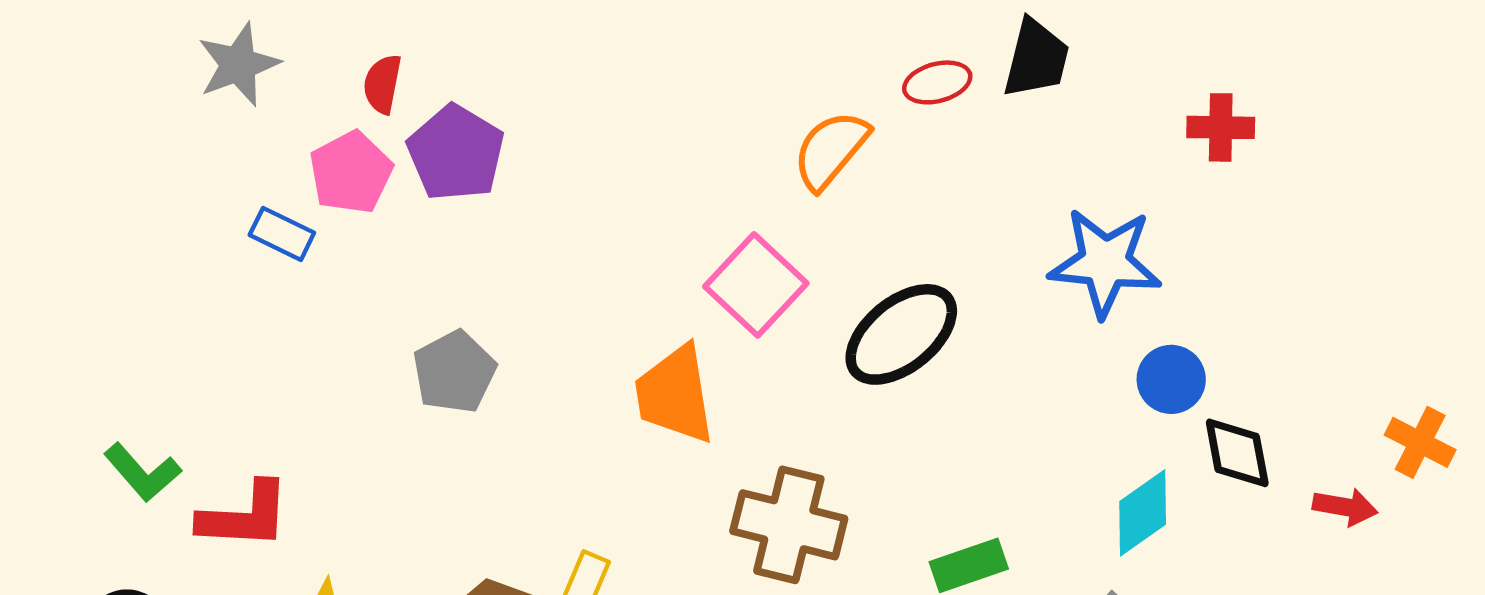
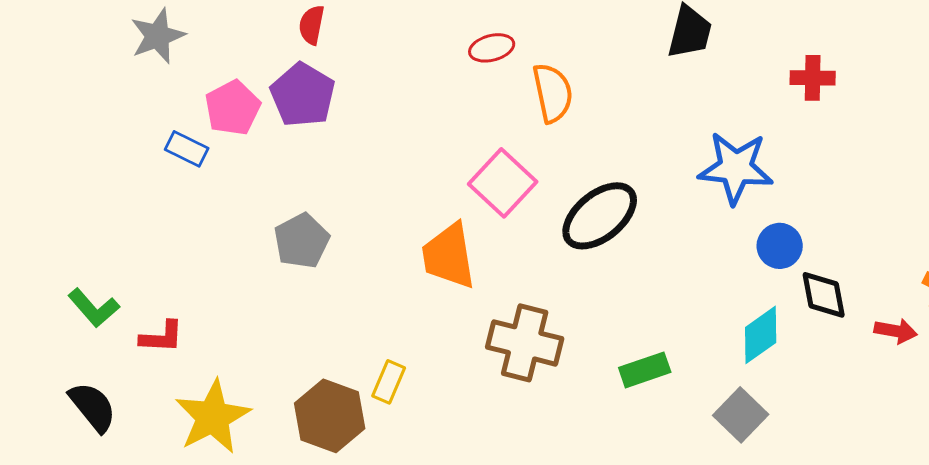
red ellipse: (937, 82) -> (492, 48), moved
red semicircle: (382, 84) -> (312, 25), moved
orange semicircle: (831, 150) -> (553, 93), turned 128
red L-shape: (244, 516) -> (162, 337), size x0.7

